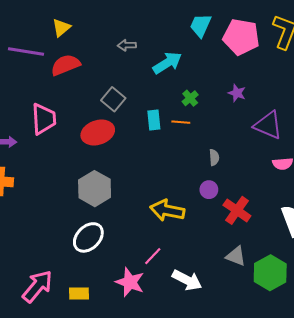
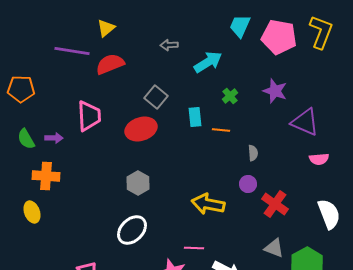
purple star: (237, 93) -> (275, 91), size x1.4
orange line: (181, 122) -> (221, 130), moved
gray hexagon: (95, 189) -> (138, 183), size x0.7
pink line: (153, 256) -> (194, 248), turned 48

